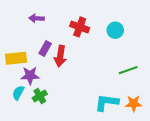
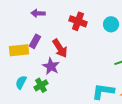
purple rectangle: (45, 49) -> (35, 41), moved
red arrow: (60, 56) -> (60, 48), turned -42
purple star: (30, 76) -> (51, 66), moved, turned 30

